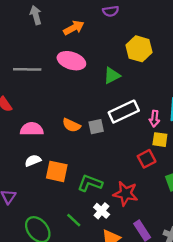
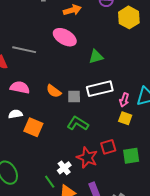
yellow hexagon: (139, 49) -> (129, 17), moved
gray line: (27, 69) -> (24, 50), moved
red square: (147, 159) -> (108, 147), moved
green L-shape: (90, 183) -> (78, 123), moved
green line: (74, 220) -> (50, 182), moved

